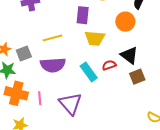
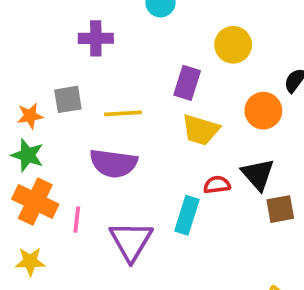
gray square: (24, 54) -> (68, 99), moved
cyan rectangle: (89, 72) -> (187, 215), moved, turned 42
brown square: (137, 77) -> (280, 209), moved

